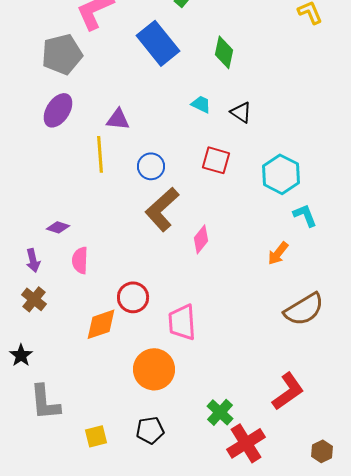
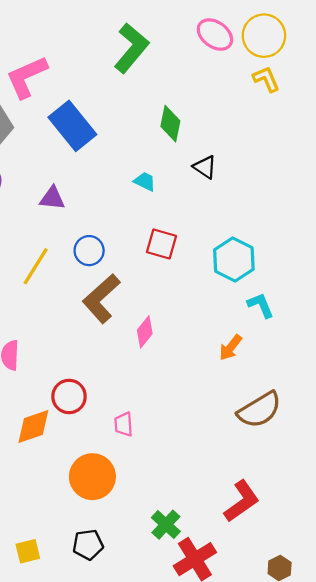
blue rectangle: (158, 43) -> (72, 126), moved
black triangle: (241, 112) -> (205, 167), moved
yellow line: (100, 154) -> (36, 266), moved, turned 36
pink trapezoid: (182, 322) -> (124, 424), size x0.6

